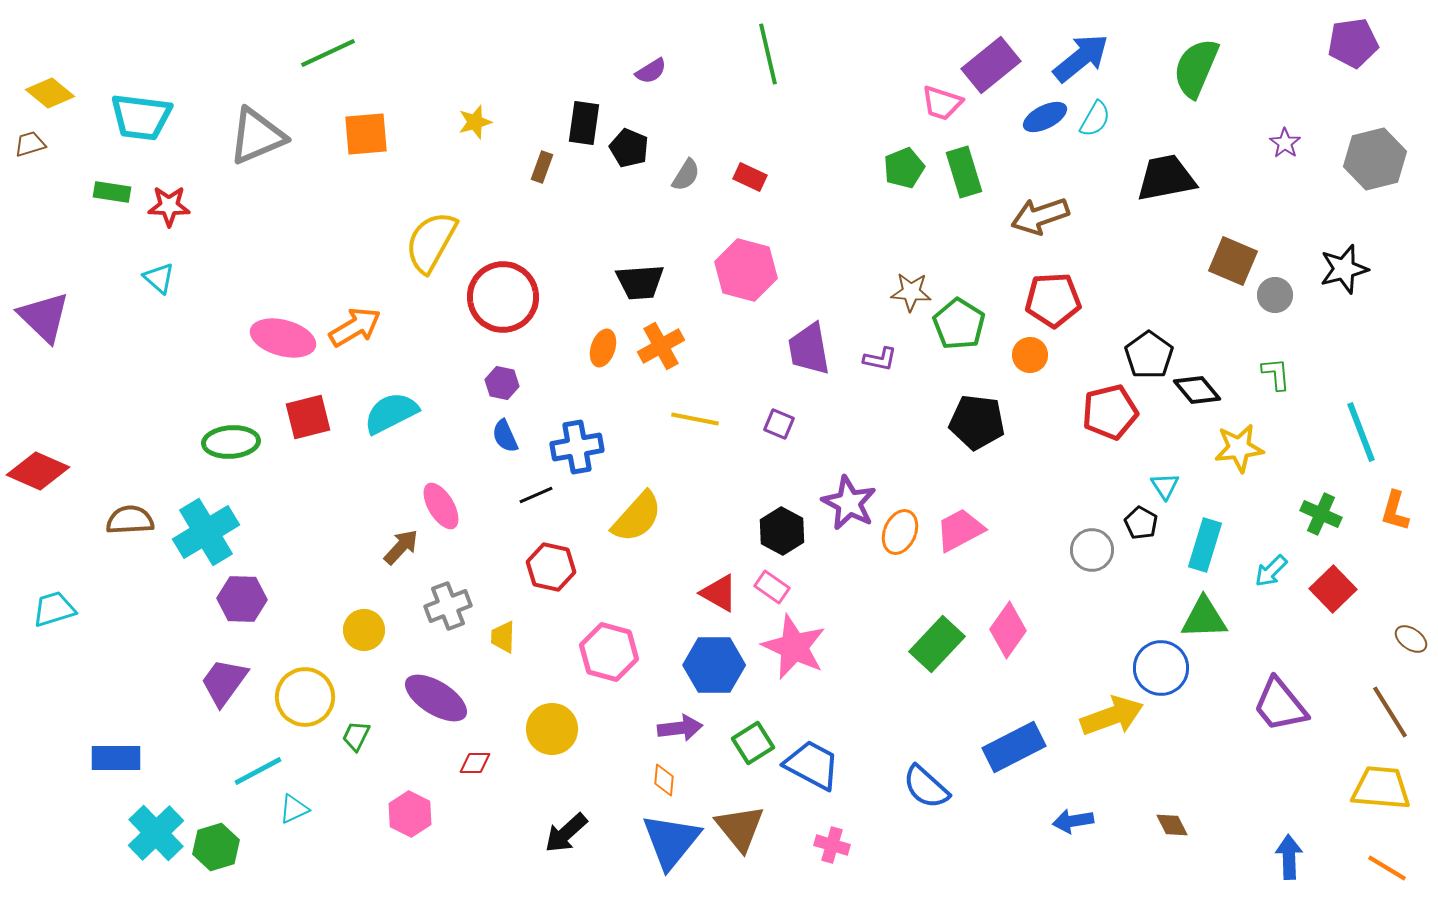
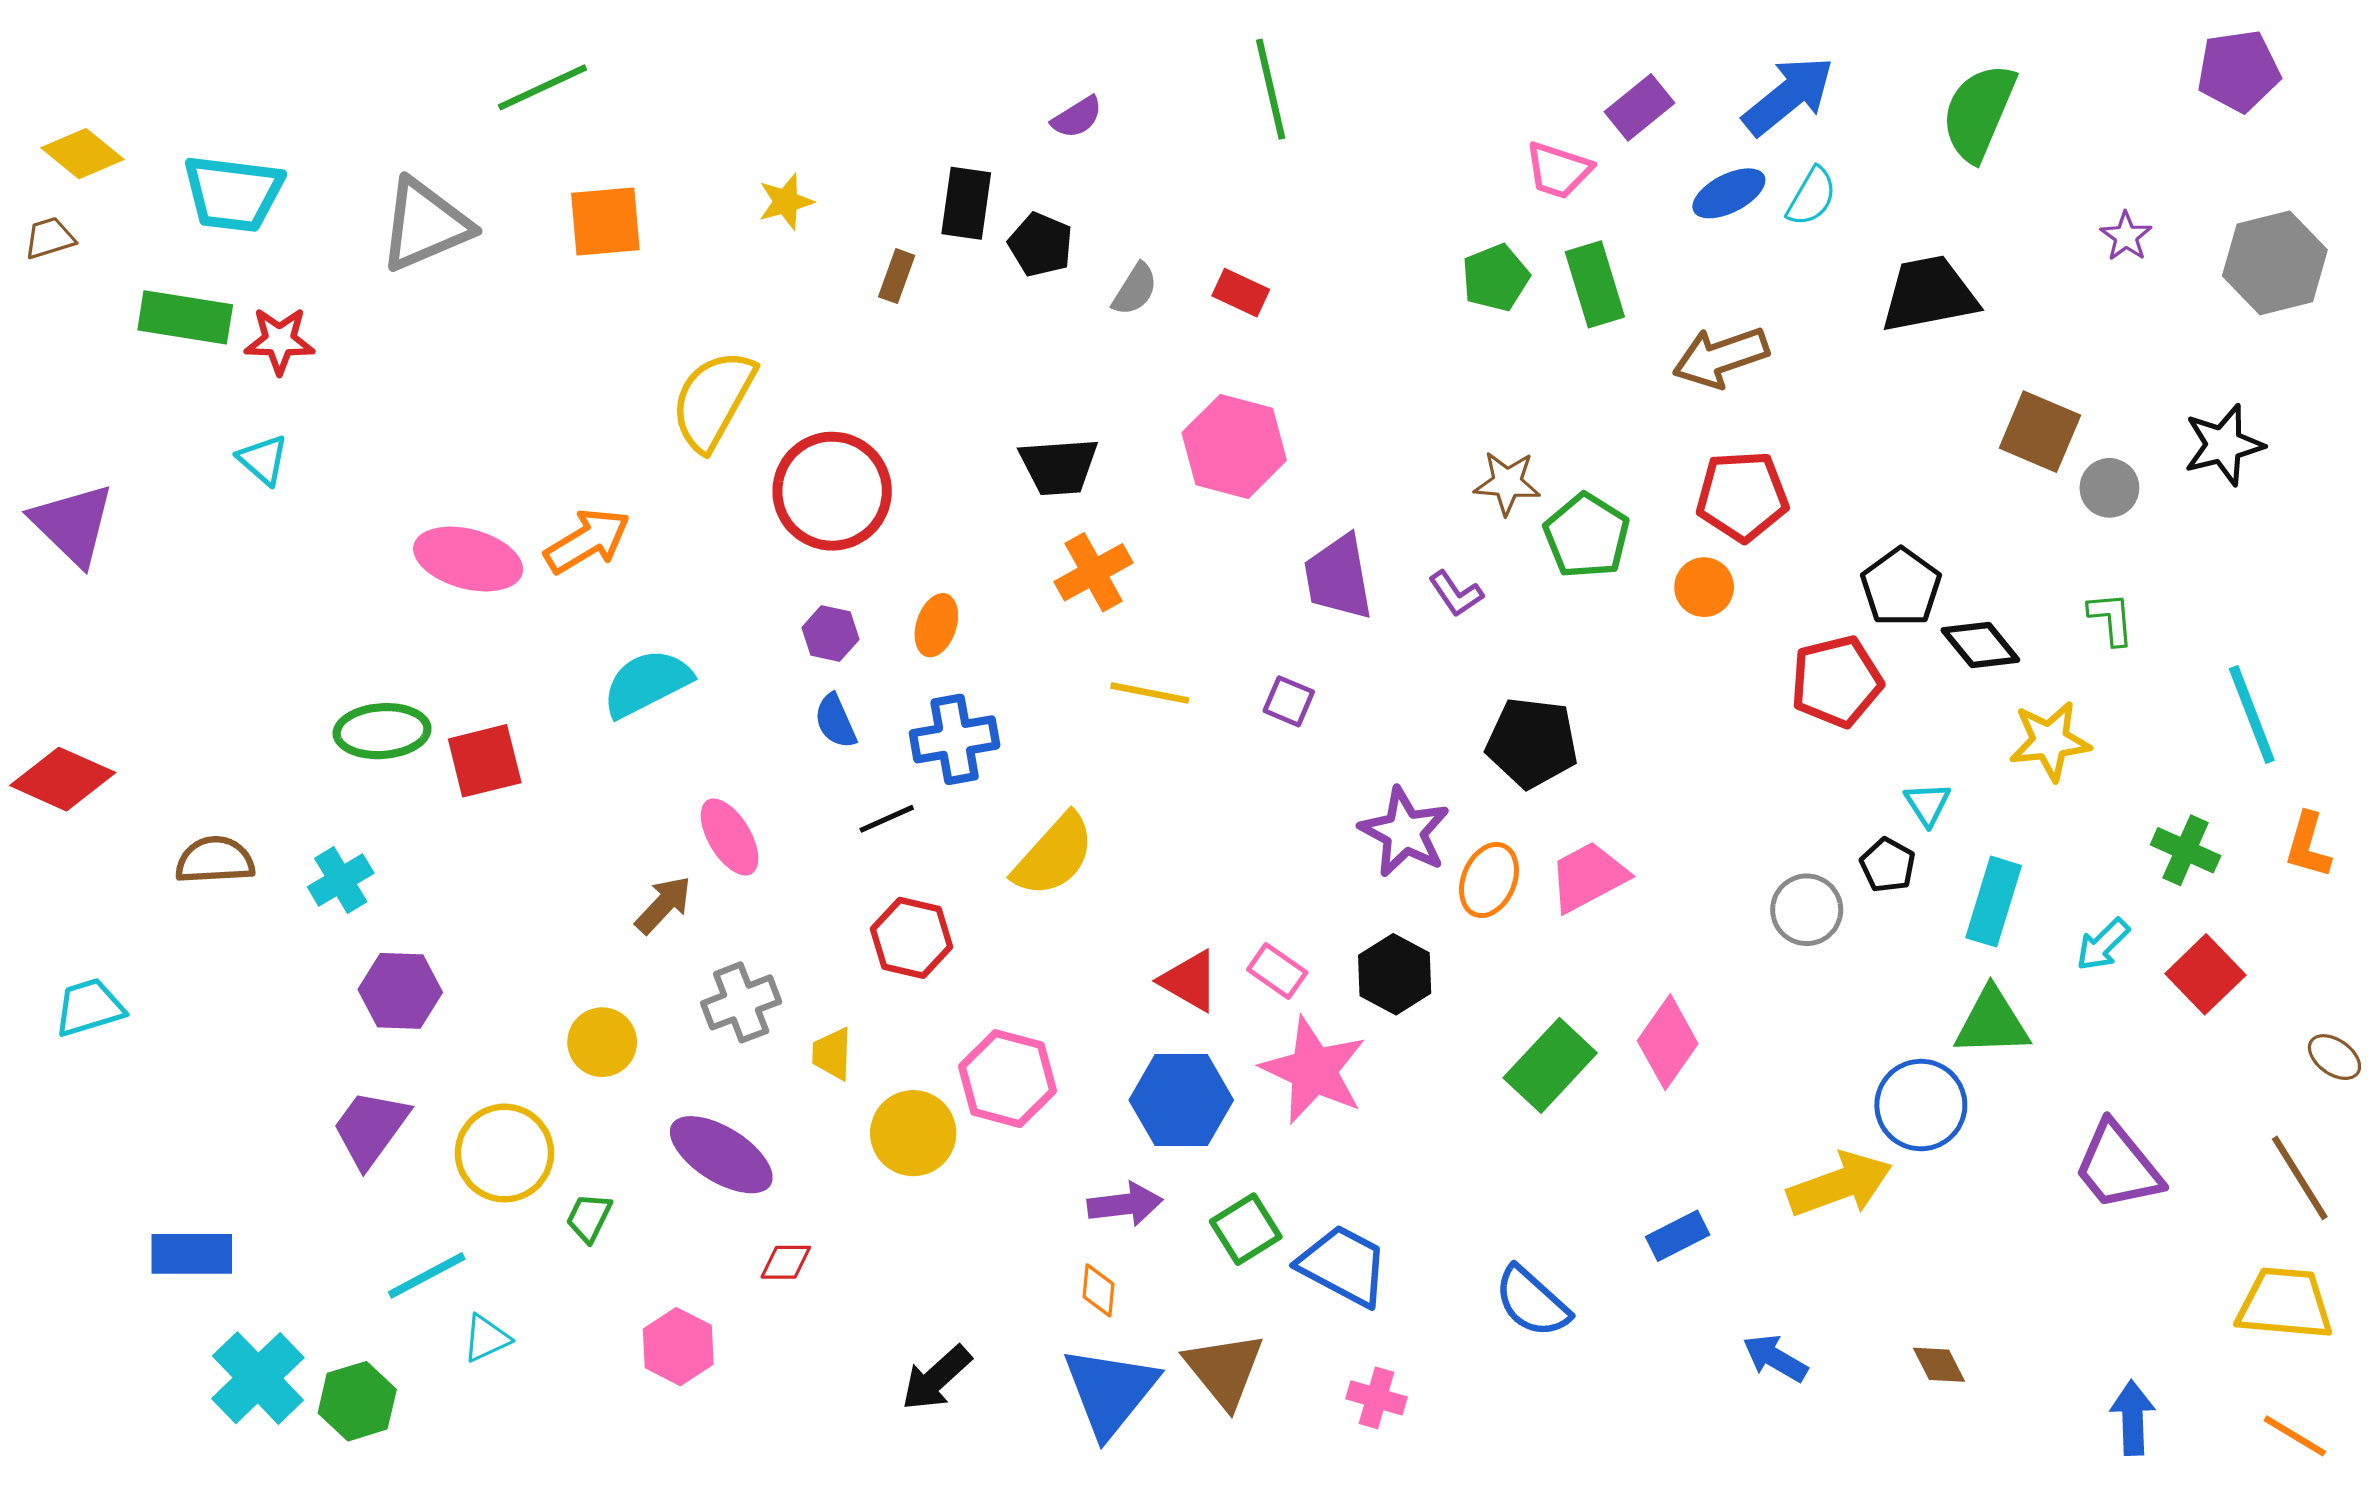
purple rectangle: (991, 65) -> (1640, 107), size x0.7
green rectangle: (112, 192) -> (185, 317), size x1.5
orange ellipse: (603, 348) -> (936, 625), moved
purple L-shape: (880, 359) -> (1456, 594), turned 44
red square: (308, 417) -> (485, 761), moved
black pentagon: (977, 422) -> (1532, 743), moved
black hexagon: (782, 531) -> (1395, 974), moved
cyan cross: (206, 532) -> (341, 880), size x0.6
yellow circle: (552, 729) -> (913, 1133), moved
blue rectangle: (1014, 747) -> (1678, 1236), size x0.6
blue arrow: (1073, 821) -> (1775, 1358), turned 39

